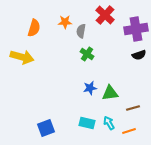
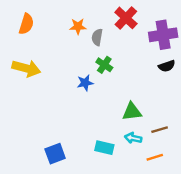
orange semicircle: (34, 28) -> (26, 24), moved
blue star: (90, 88) -> (85, 83), moved
cyan arrow: (109, 123) -> (133, 138), moved, turned -48

